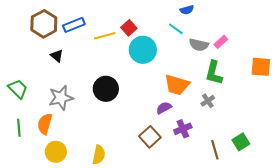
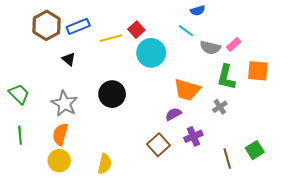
black triangle: (57, 56) -> (69, 59), moved
orange square: (261, 67) -> (258, 71), moved
gray star: (61, 98) -> (64, 104), turned -30
orange semicircle: (45, 124) -> (60, 134), moved

